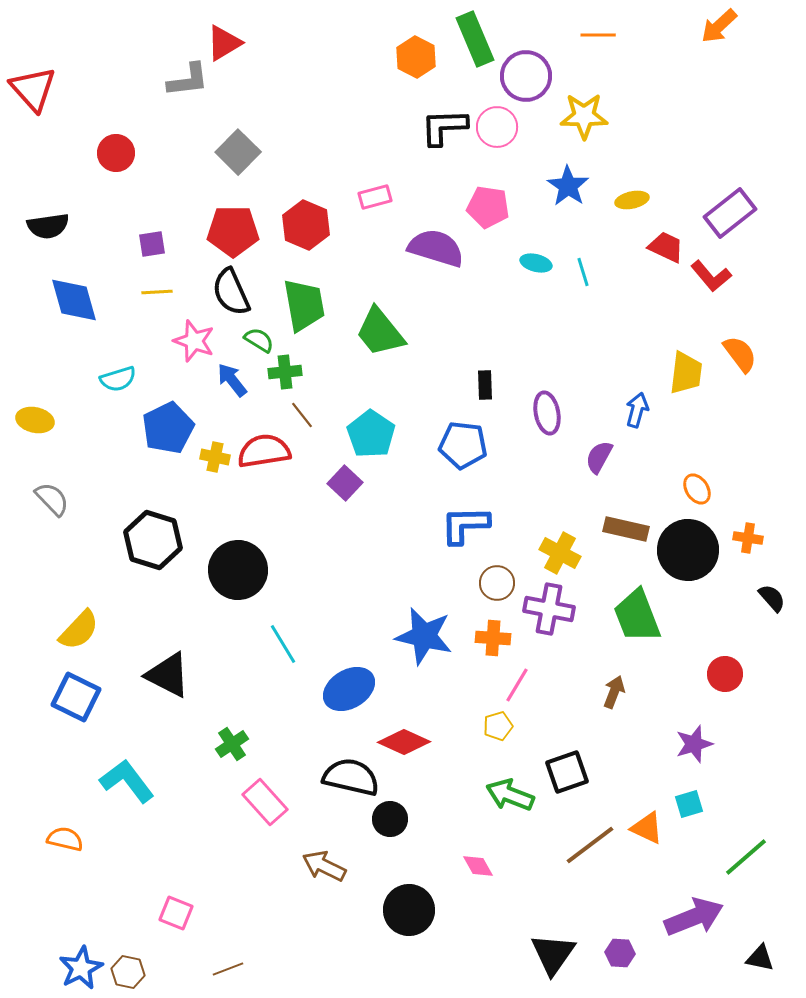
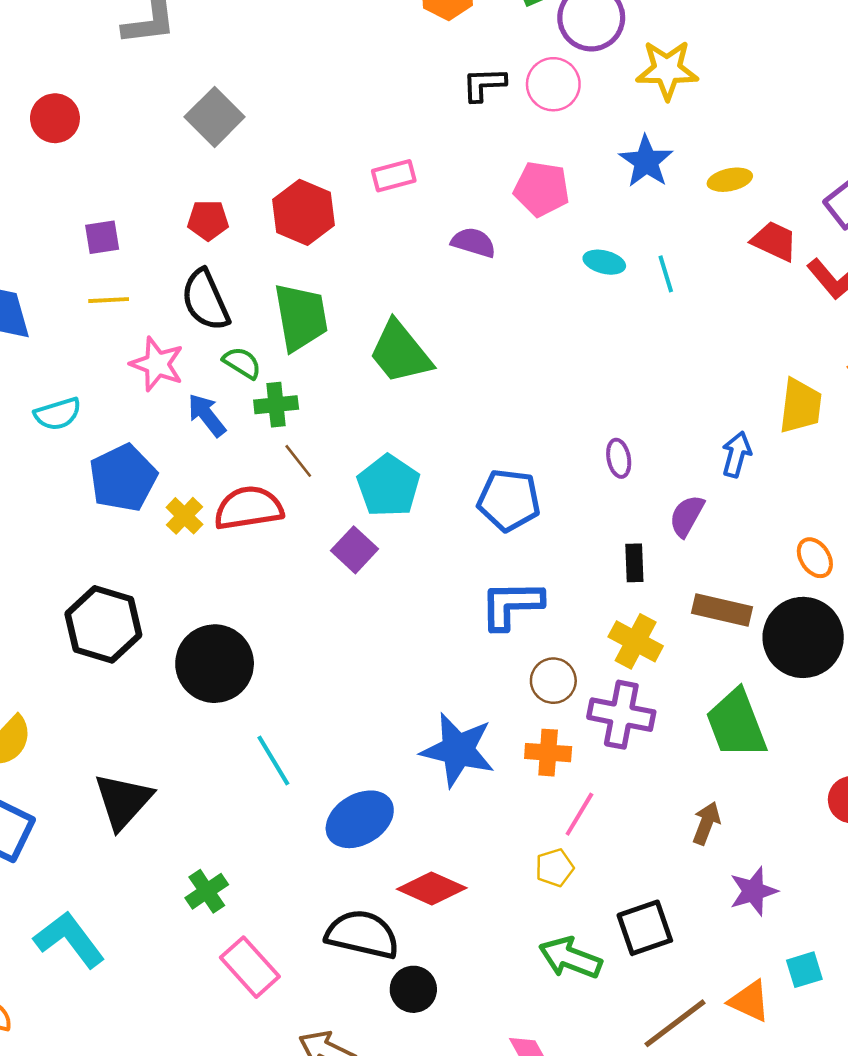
black L-shape: (444, 127) -> (484, 84), size x0.7
red pentagon: (233, 231) -> (208, 220), size x0.6
purple semicircle: (436, 248) -> (474, 242), size x0.6
black rectangle: (485, 385) -> (634, 563), moved
purple ellipse: (547, 413) -> (619, 458), size x0.7
yellow cross: (215, 457) -> (184, 516), turned 32
black triangle: (168, 675) -> (123, 801), turned 45
purple star: (694, 744) -> (753, 891), moved

